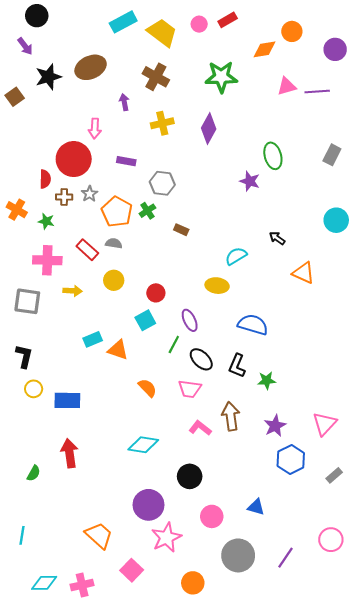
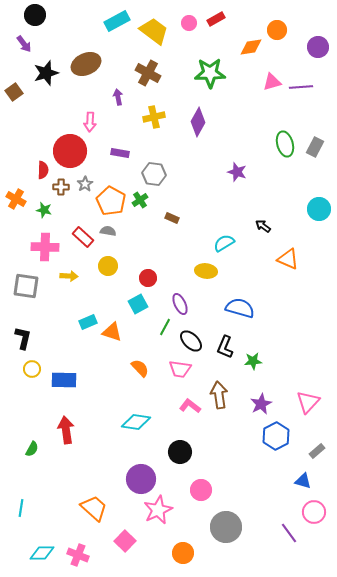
green ellipse: (273, 156) -> (285, 144), moved
blue triangle: (256, 507) -> (303, 481), moved
purple line: (286, 558) -> (289, 533), moved, turned -70
pink cross: (82, 585) -> (78, 555), turned 35

